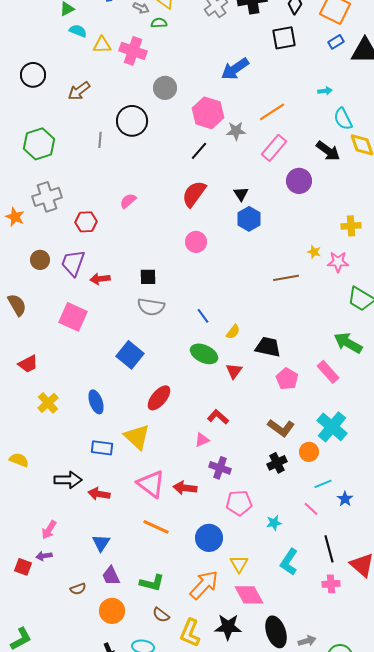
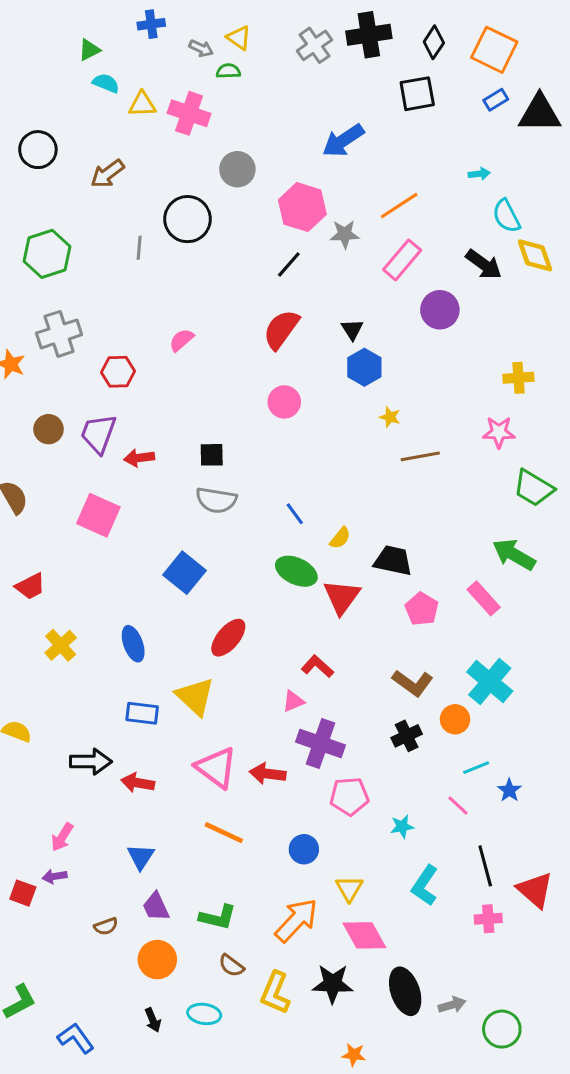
yellow star: (314, 252) -> (390, 417), moved
red triangle: (234, 371) -> (342, 597), size x1.5
purple cross: (220, 468) -> (321, 743), size x1.4
blue circle: (209, 538) -> (304, 849), size x0.7

